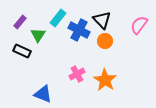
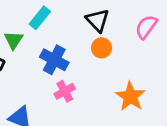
blue cross: (79, 30) -> (54, 60), moved
orange star: (105, 80) -> (130, 97), moved

